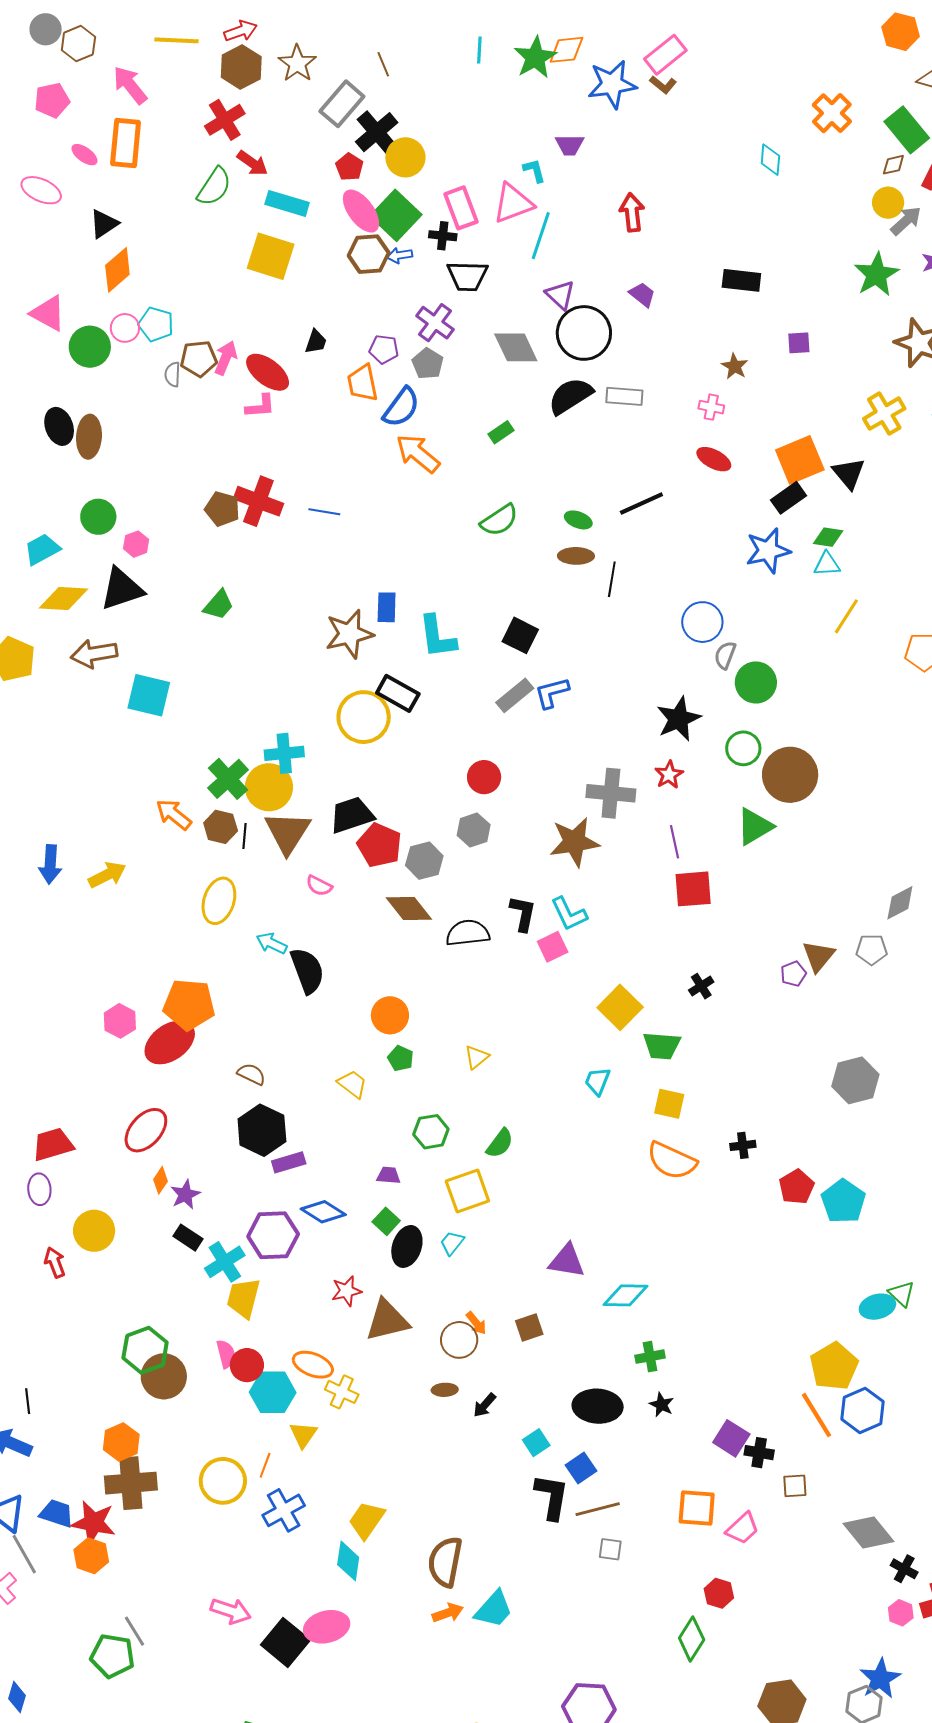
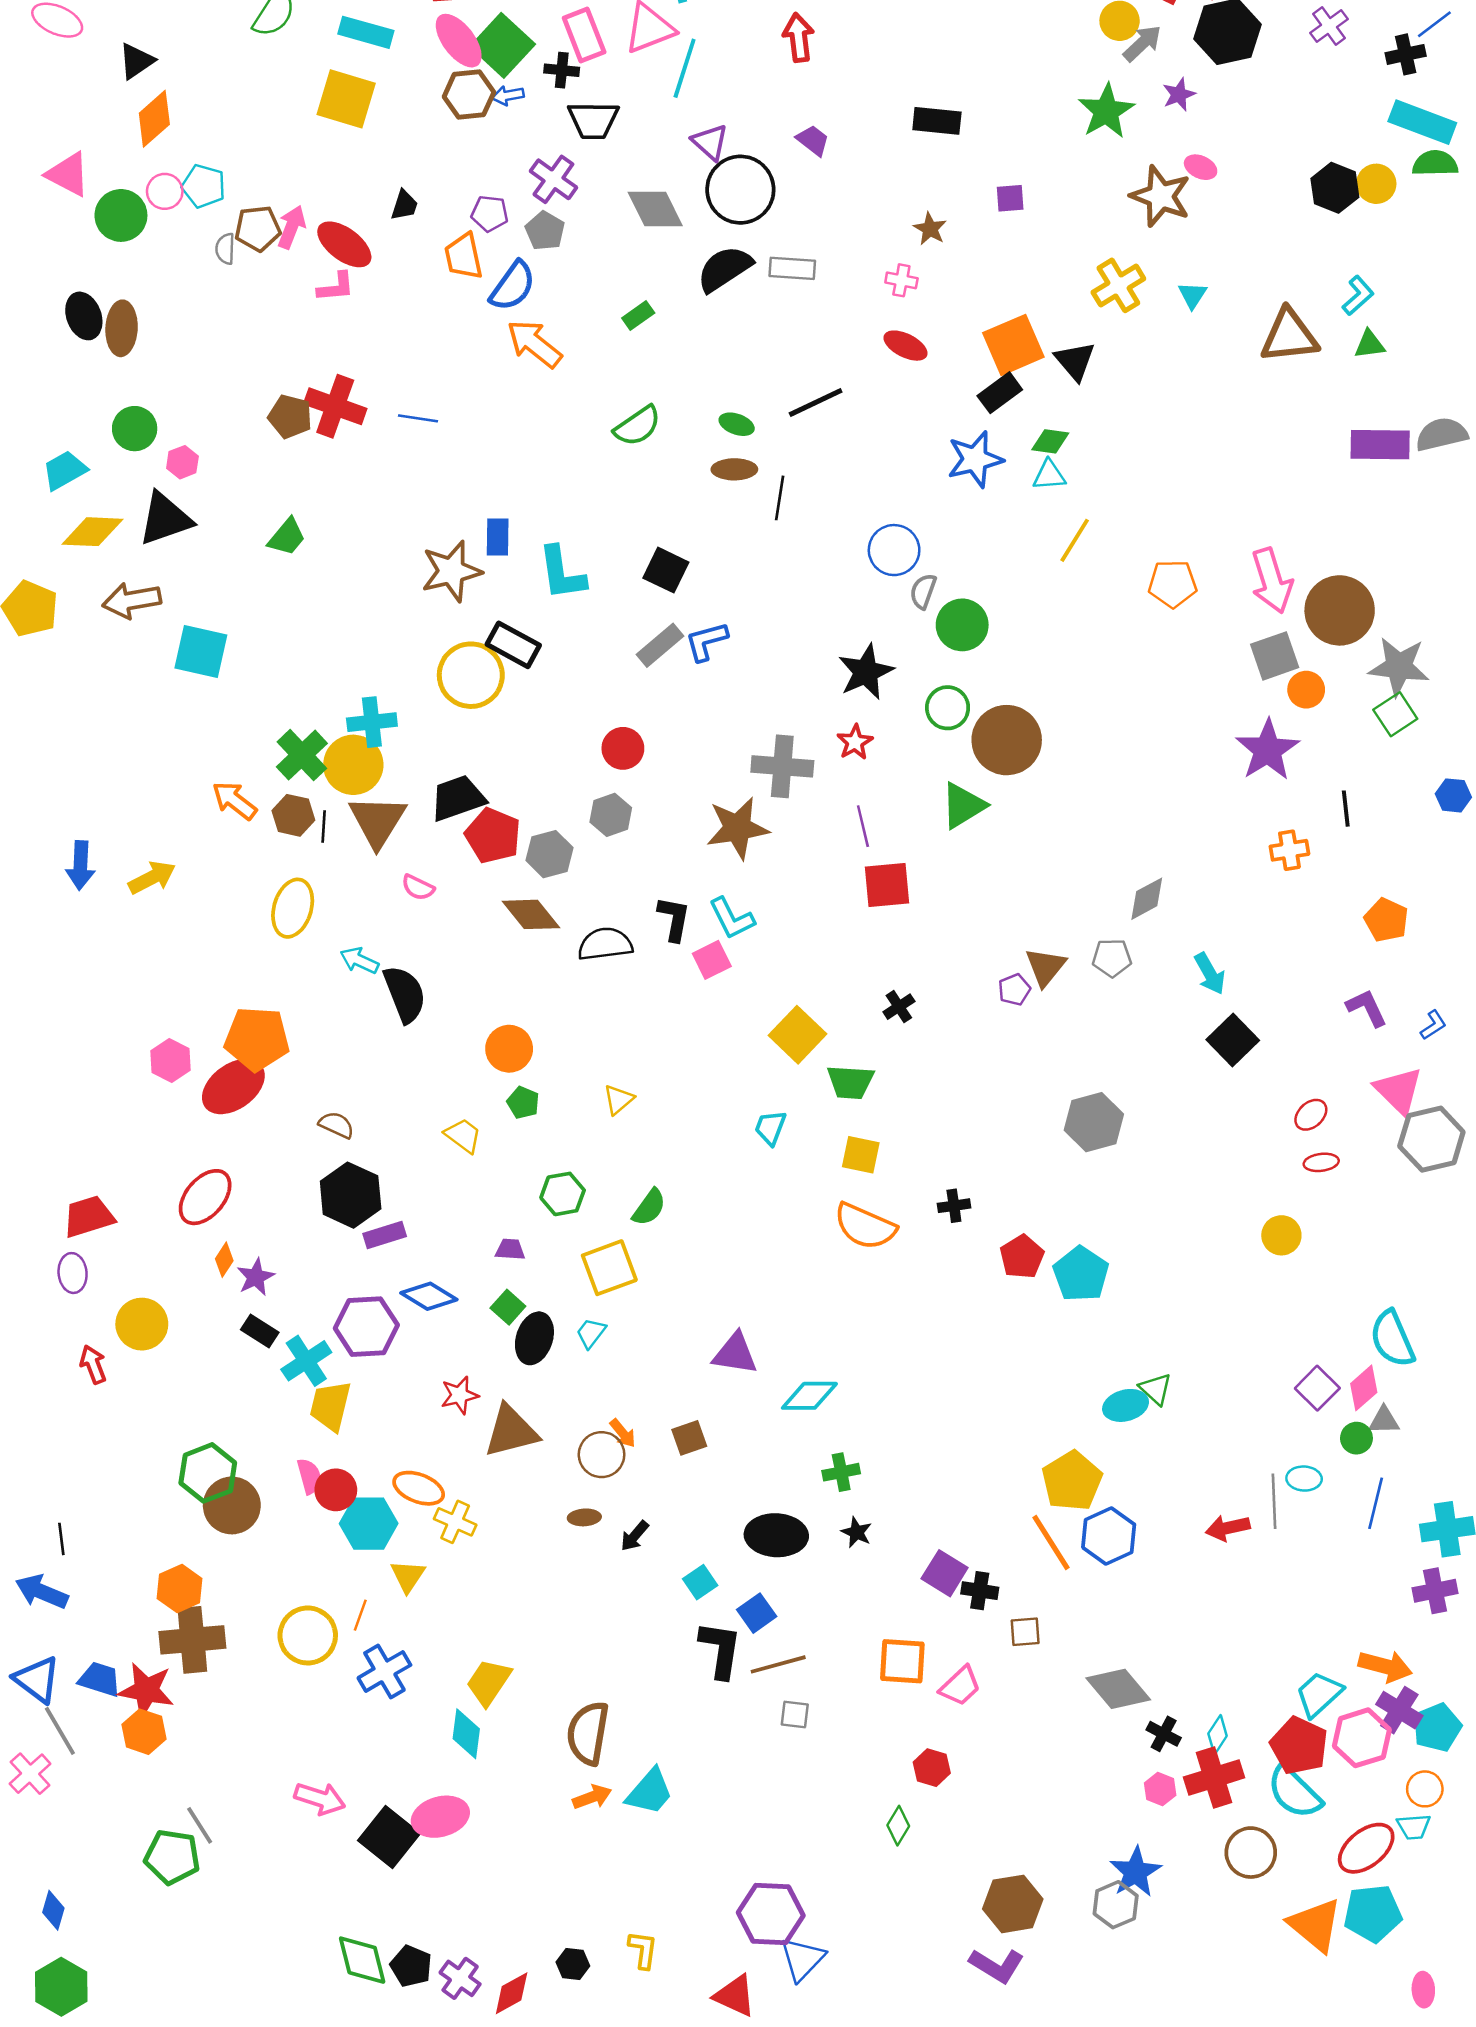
green diamond: (692, 1639) -> (898, 1826), size x0.7

